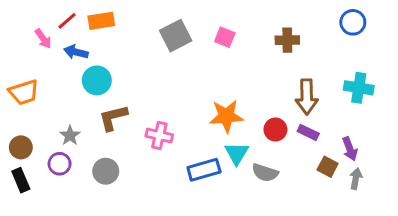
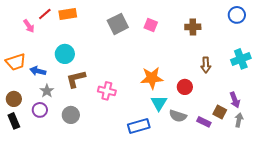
blue arrow: (76, 52) -> (38, 71), moved
cyan cross: (359, 88) -> (241, 59), turned -30
brown arrow: (307, 97) -> (206, 65), size x0.7
purple rectangle: (308, 132) -> (204, 122), moved
blue rectangle: (204, 170) -> (139, 126), moved

